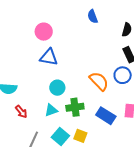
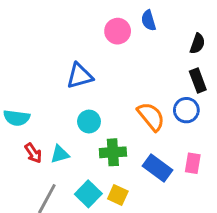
pink circle: (44, 32) -> (118, 31), moved
blue triangle: (49, 57) -> (80, 76), turned -30
cyan triangle: (51, 110) -> (60, 154), moved

